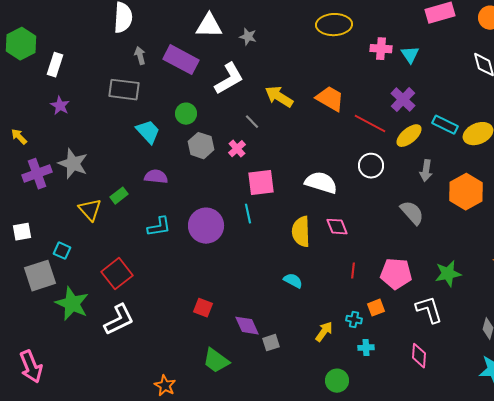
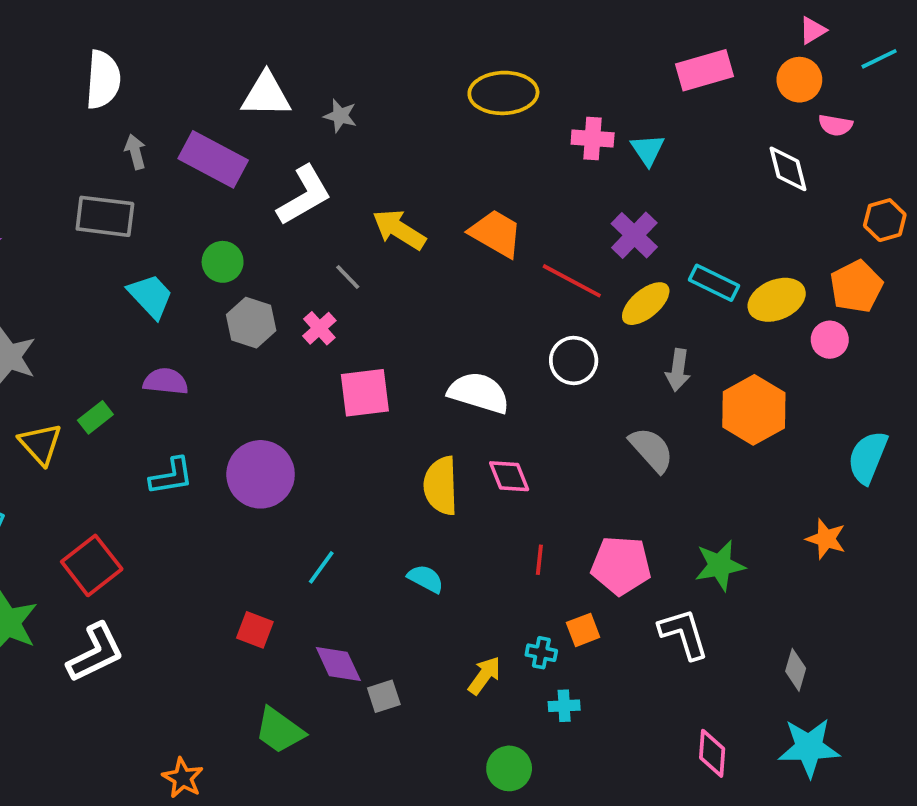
cyan line: (248, 214) -> (321, 567), moved, turned 48
pink diamond: (419, 356) -> (712, 753), moved

